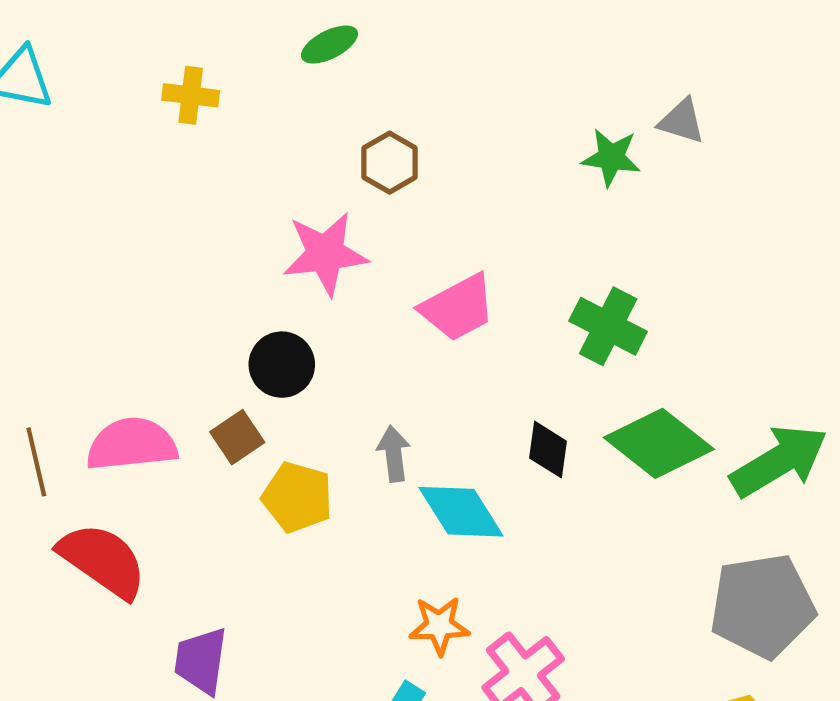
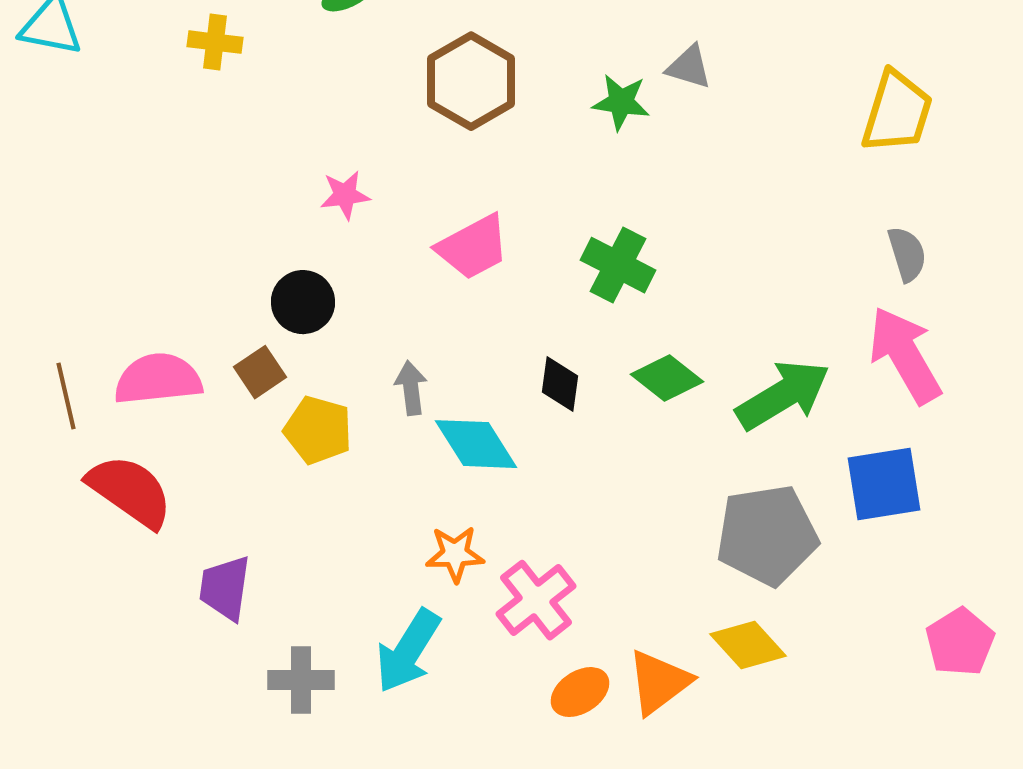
brown hexagon: (390, 163) -> (471, 81), moved, size x1.6
pink star: (325, 254) -> (345, 195), size x0.6
green diamond: (659, 443) -> (667, 378), size x0.7

